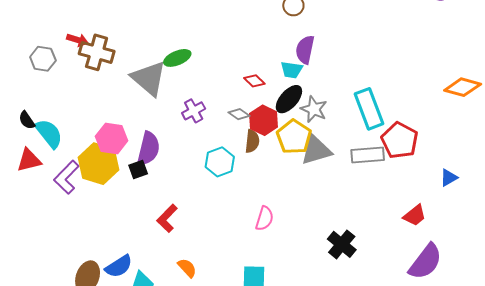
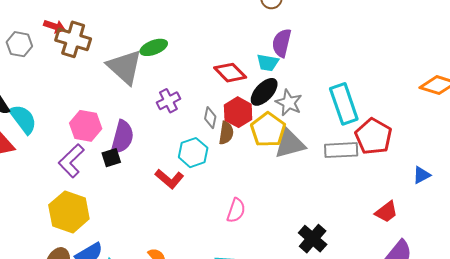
red diamond: (254, 81) -> (230, 73), size x1.5
gray diamond: (239, 114) -> (210, 118), moved, turned 65
yellow hexagon: (99, 164) -> (69, 212), moved
purple L-shape: (66, 177) -> (71, 161), moved
red L-shape: (167, 218) -> (169, 179), moved, turned -96

